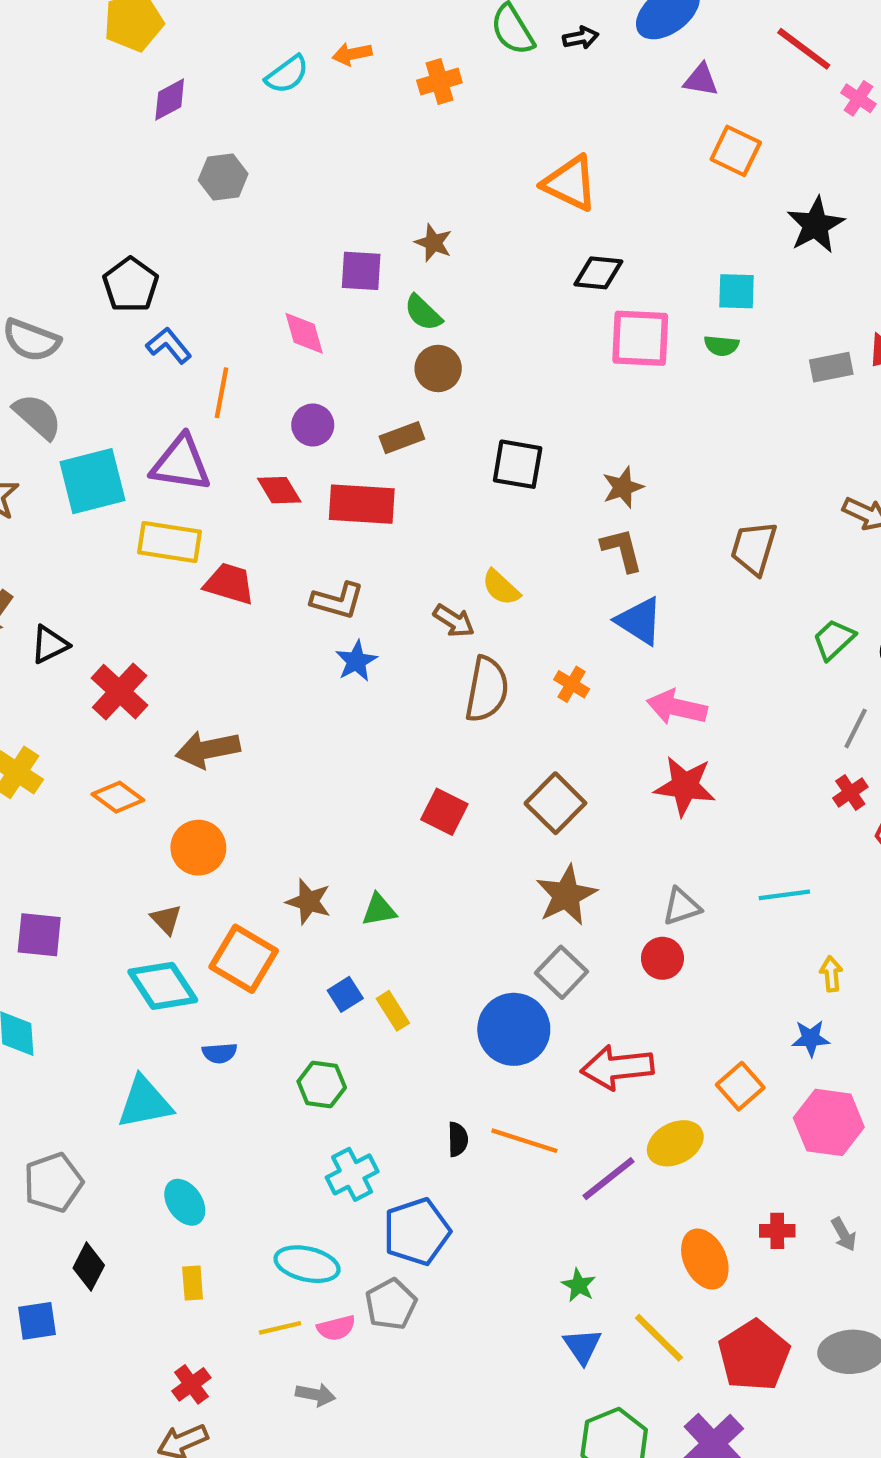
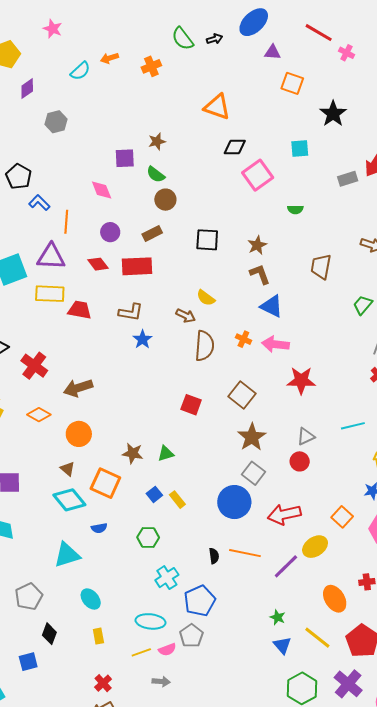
brown star: (433, 243) -> (157, 141), turned -30
pink square: (640, 338) -> (258, 175), turned -32
green semicircle: (721, 346) -> (295, 209), moved
pink arrow: (677, 707) -> (275, 344), moved

